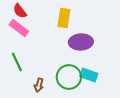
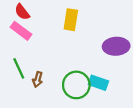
purple ellipse: (81, 42) -> (116, 46), moved
brown arrow: (39, 85) -> (38, 79), moved

